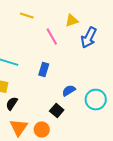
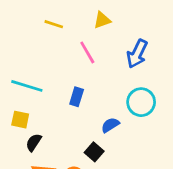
yellow triangle: (72, 21) -> (102, 20), moved
cyan circle: (96, 100) -> (141, 102), moved

